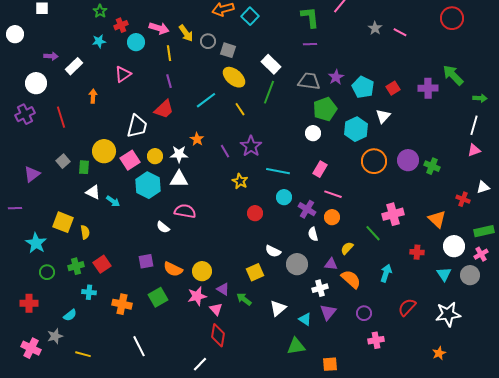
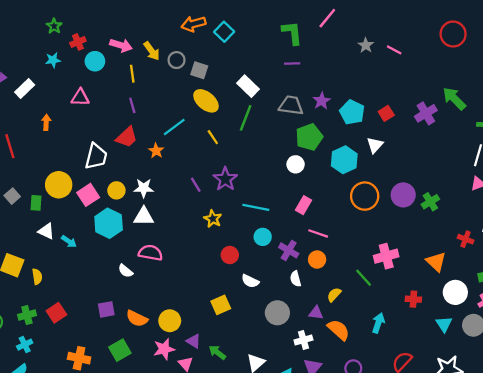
pink triangle: (123, 74) -> (80, 97), turned 36
purple cross: (428, 88) -> (426, 113), turned -30
orange star: (197, 139) -> (156, 151), moved
green cross: (432, 166) -> (430, 202), turned 35
white semicircle: (273, 251) -> (250, 281), moved
yellow square: (255, 272) -> (221, 305), moved
cyan cross: (89, 292) -> (25, 345), moved, turned -32

